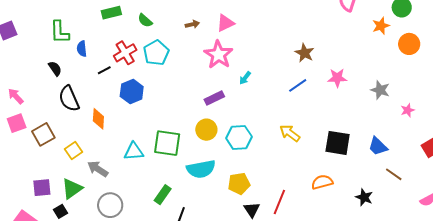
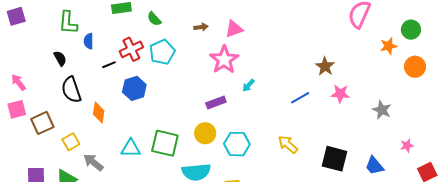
brown star: (305, 53) -> (325, 66), moved
pink star: (408, 110) -> (407, 146), moved

